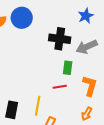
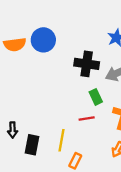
green rectangle: (68, 68) -> (96, 97), turned -32

